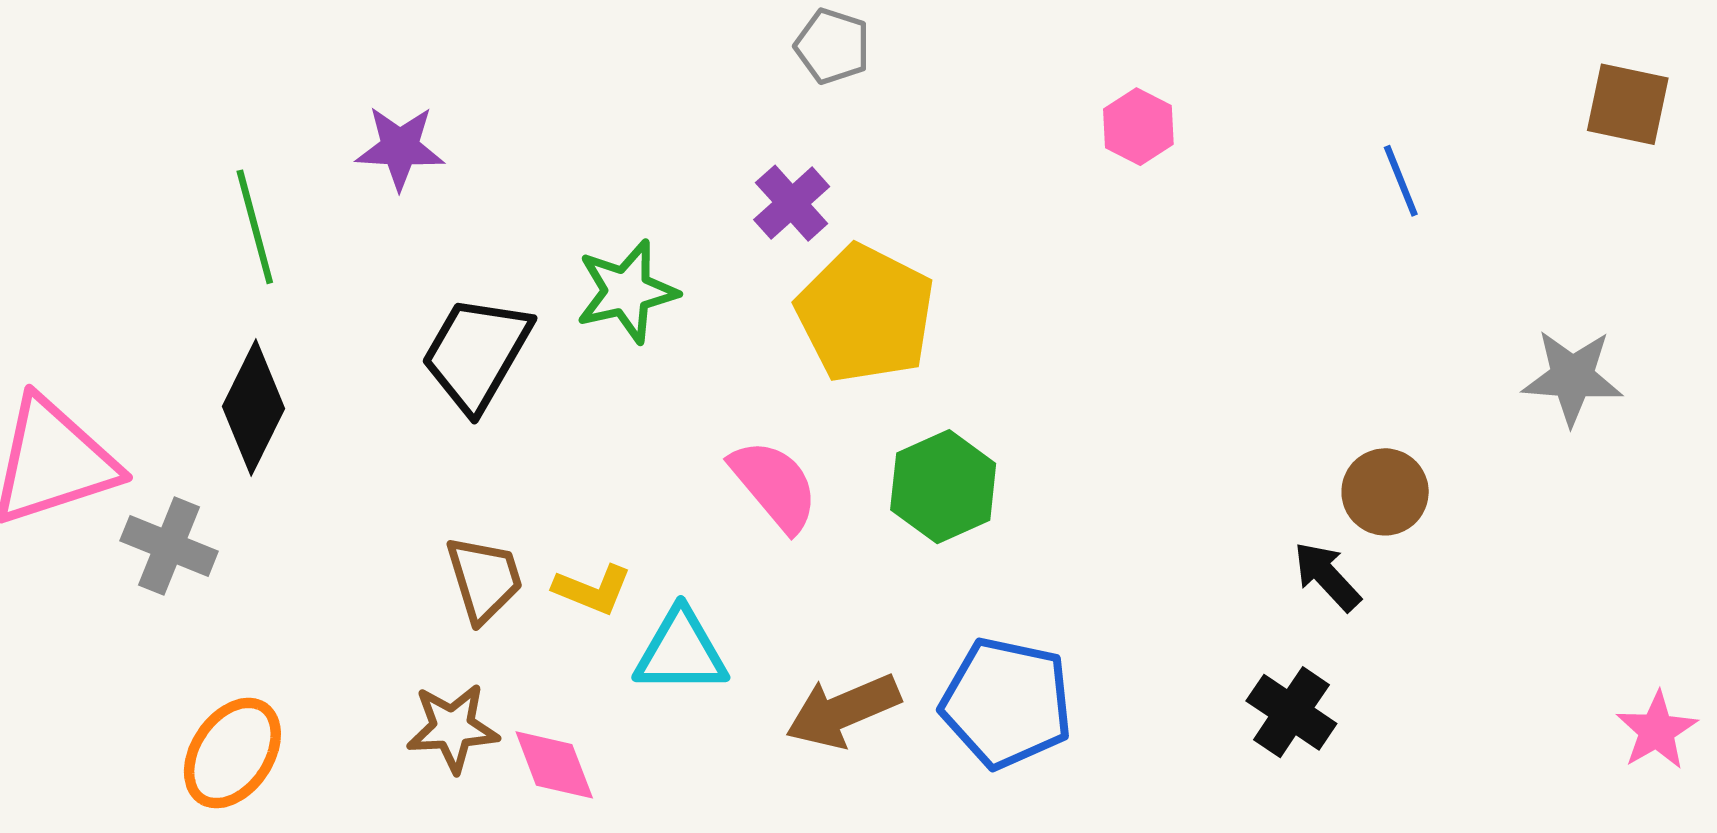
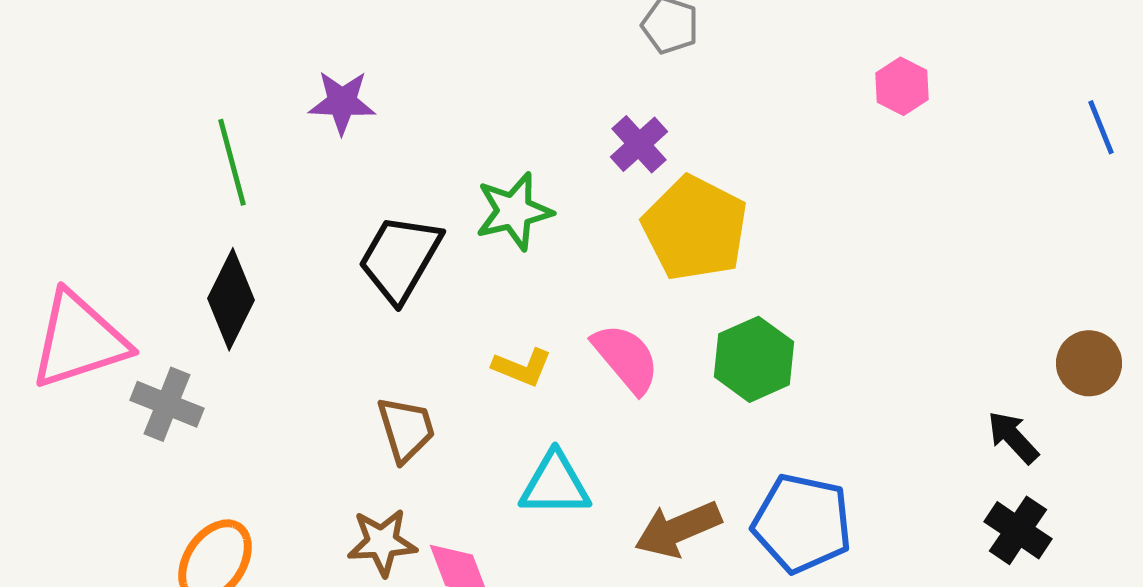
black arrow: (1327, 576) -> (1013, 437), moved
yellow L-shape: (592, 590) -> (522, 367), moved

